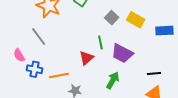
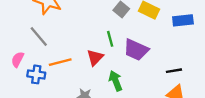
pink semicircle: (19, 55) -> (18, 59), turned 64
orange line: (59, 75) -> (60, 62), moved
green arrow: (113, 80) -> (116, 81), moved, turned -48

